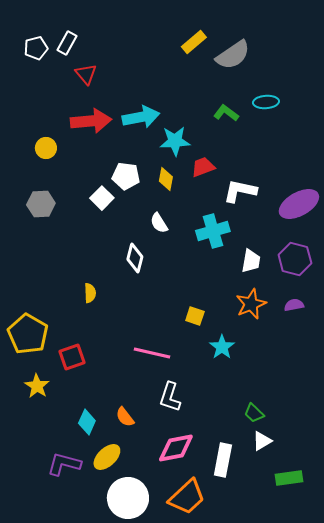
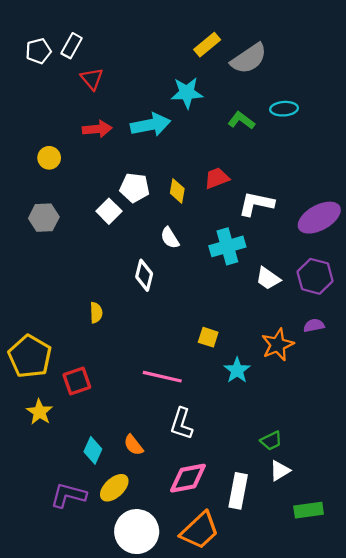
red arrow: (91, 121) -> (97, 129), size x0.7
cyan star: (175, 141) -> (187, 93), moved
white trapezoid: (251, 261) -> (268, 278), turned 115
orange star: (251, 304) -> (278, 345), moved
green trapezoid: (254, 413) -> (271, 441), turned -70

